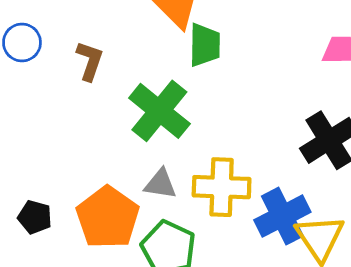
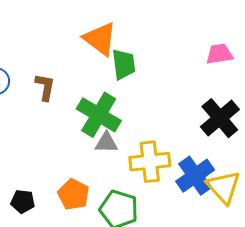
gray triangle: (160, 184) -> (106, 143), moved
orange pentagon: (108, 218) -> (74, 194), size x0.7

